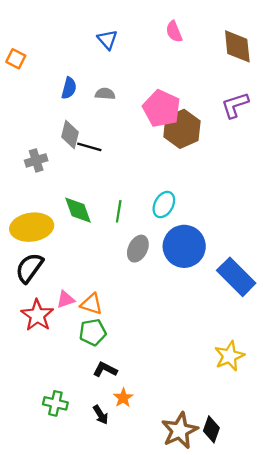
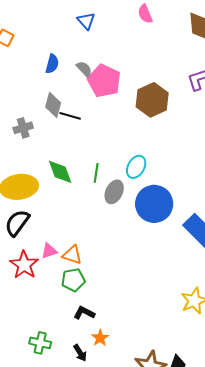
gray semicircle: (105, 94) -> (84, 69), turned 42
pink pentagon: (162, 108) -> (104, 81), moved
gray ellipse: (138, 249) -> (114, 192), moved

